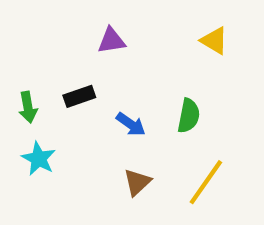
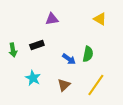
blue arrow: (131, 124) -> (69, 59), moved
cyan star: (39, 159) -> (33, 78), moved

